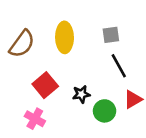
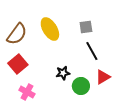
yellow ellipse: (65, 37) -> (50, 29), turned -30
red square: (45, 85) -> (18, 64), moved

